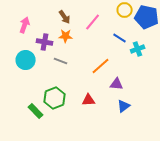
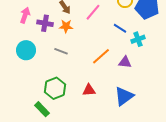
purple cross: (45, 42) -> (45, 23), moved
purple triangle: (117, 84) -> (125, 62), moved
blue triangle: (124, 106) -> (124, 96), size x1.5
green rectangle: (36, 111) -> (42, 109), moved

